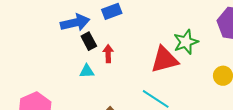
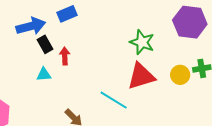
green star: (186, 42) -> (142, 42), turned -30
red triangle: (164, 60) -> (141, 76), moved

